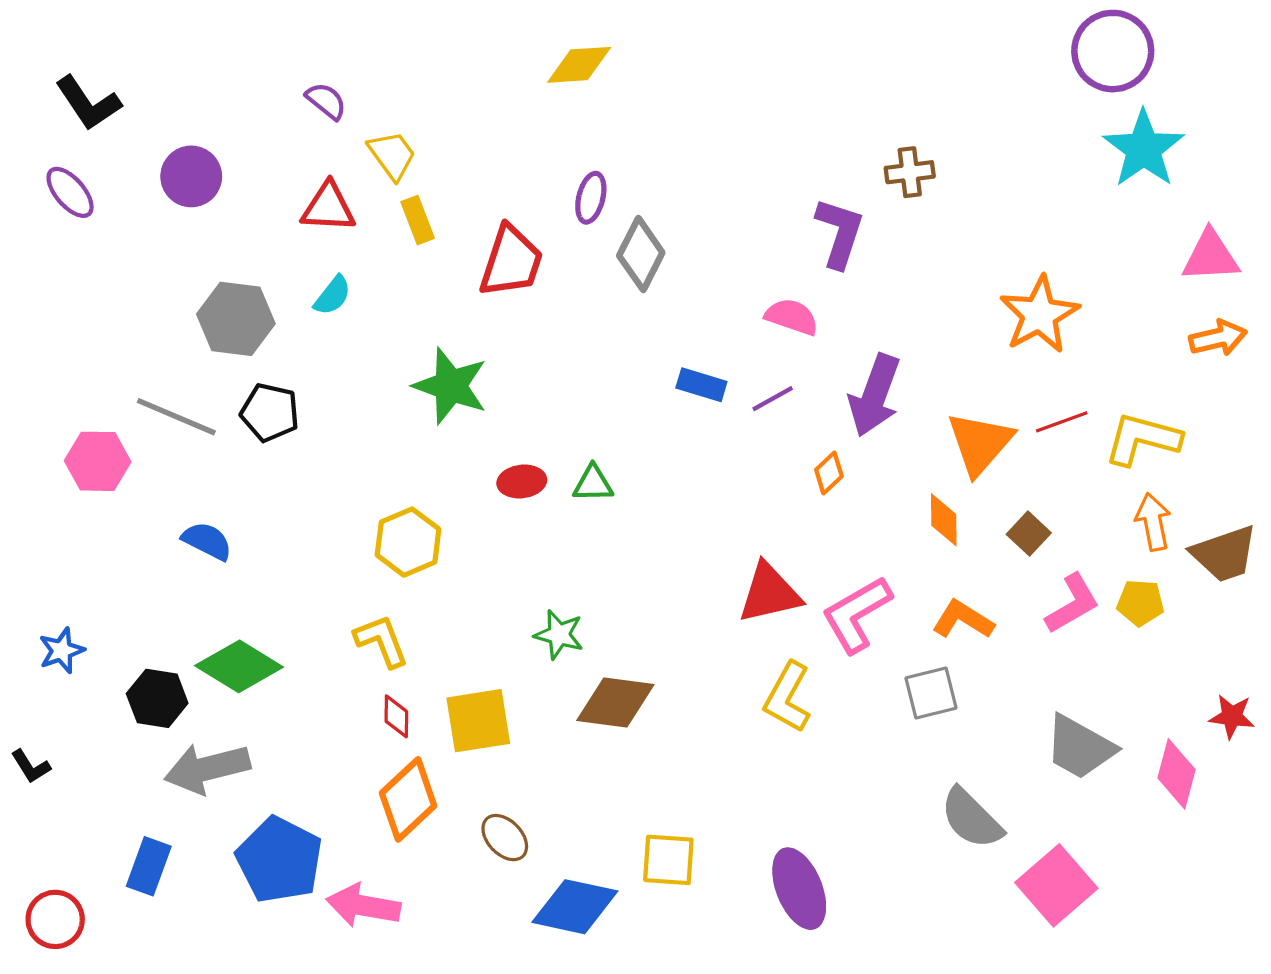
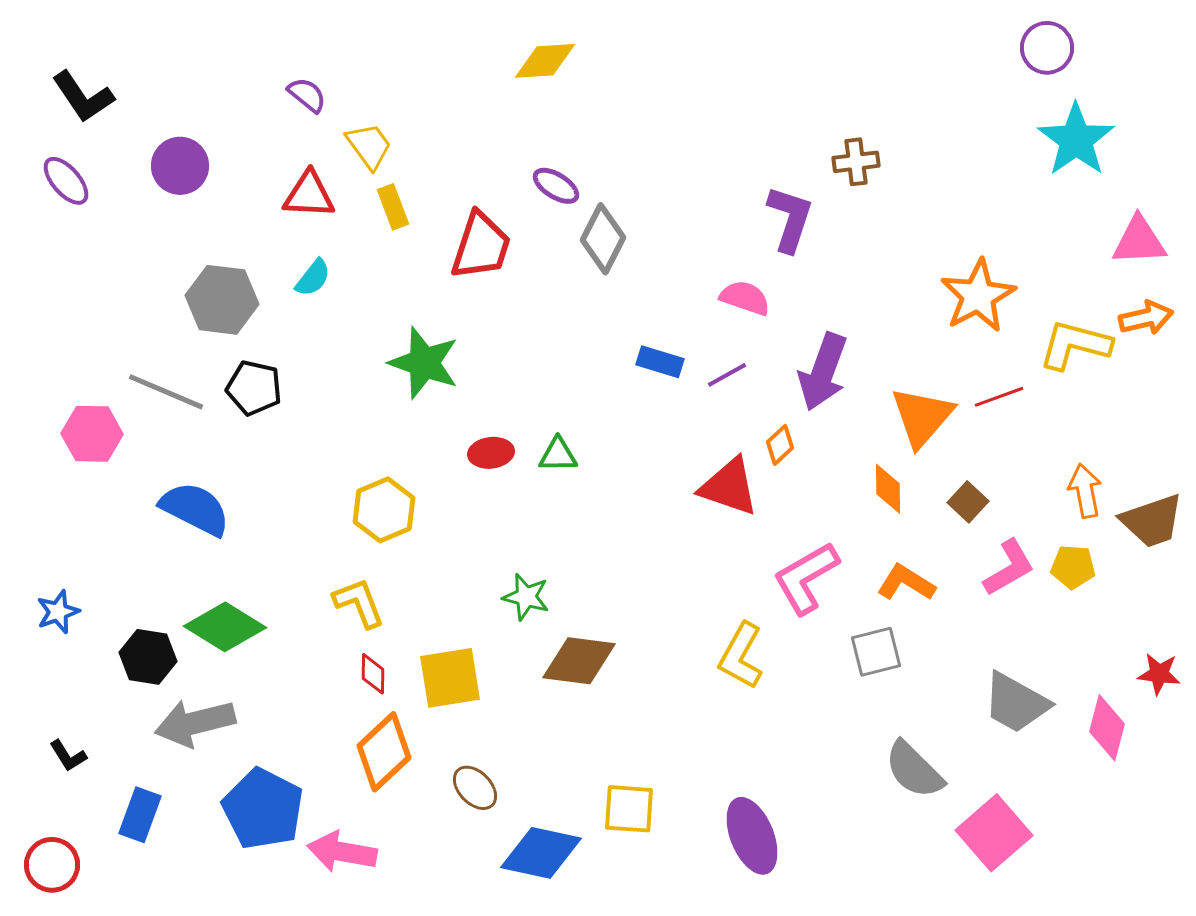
purple circle: (1113, 51) -> (1047, 48), size x0.7
purple ellipse: (591, 198) -> (556, 186), turned -72
yellow L-shape: (1143, 439) -> (1075, 345), moved
blue semicircle: (207, 541) -> (195, 509), size x1.5
red triangle: (769, 593) -> (729, 487), moved, turned 32
black L-shape: (31, 766) -> (68, 756), moved

